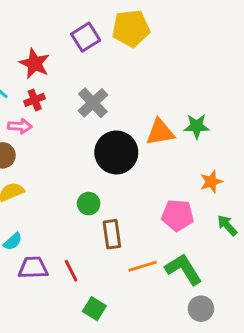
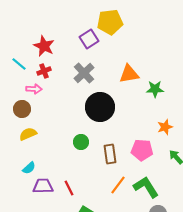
purple square: (86, 37) -> (89, 39), moved
orange triangle: (160, 132) -> (129, 74), moved
brown rectangle: (112, 234) -> (110, 154), moved
orange line: (143, 266) -> (118, 185), turned -36

